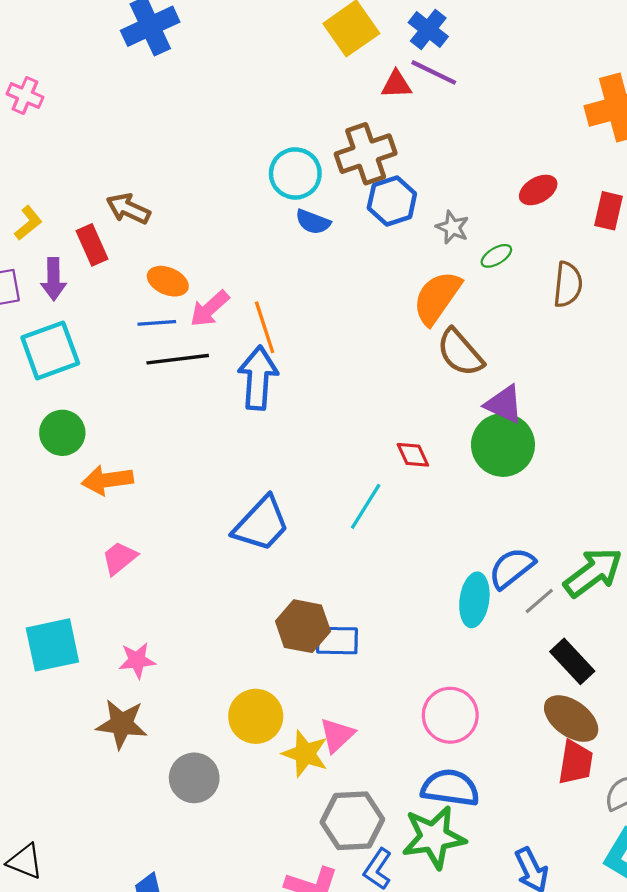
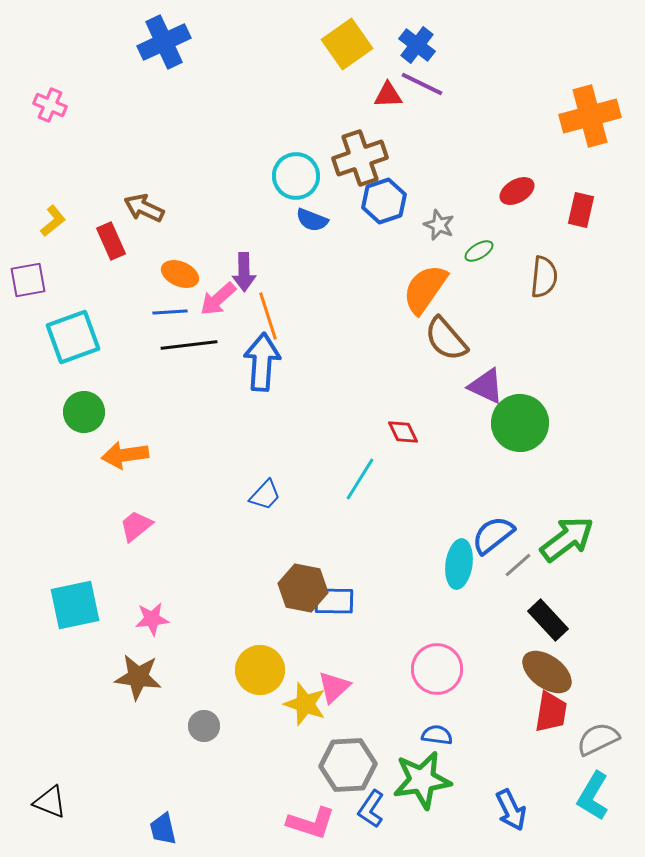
purple arrow: (54, 279) -> (244, 272), moved
green circle: (503, 445) -> (520, 423), moved
blue trapezoid: (261, 524) -> (265, 495), size x0.6
gray circle: (194, 778) -> (204, 726), size x0.7
blue semicircle: (450, 788) -> (437, 735), size x0.6

